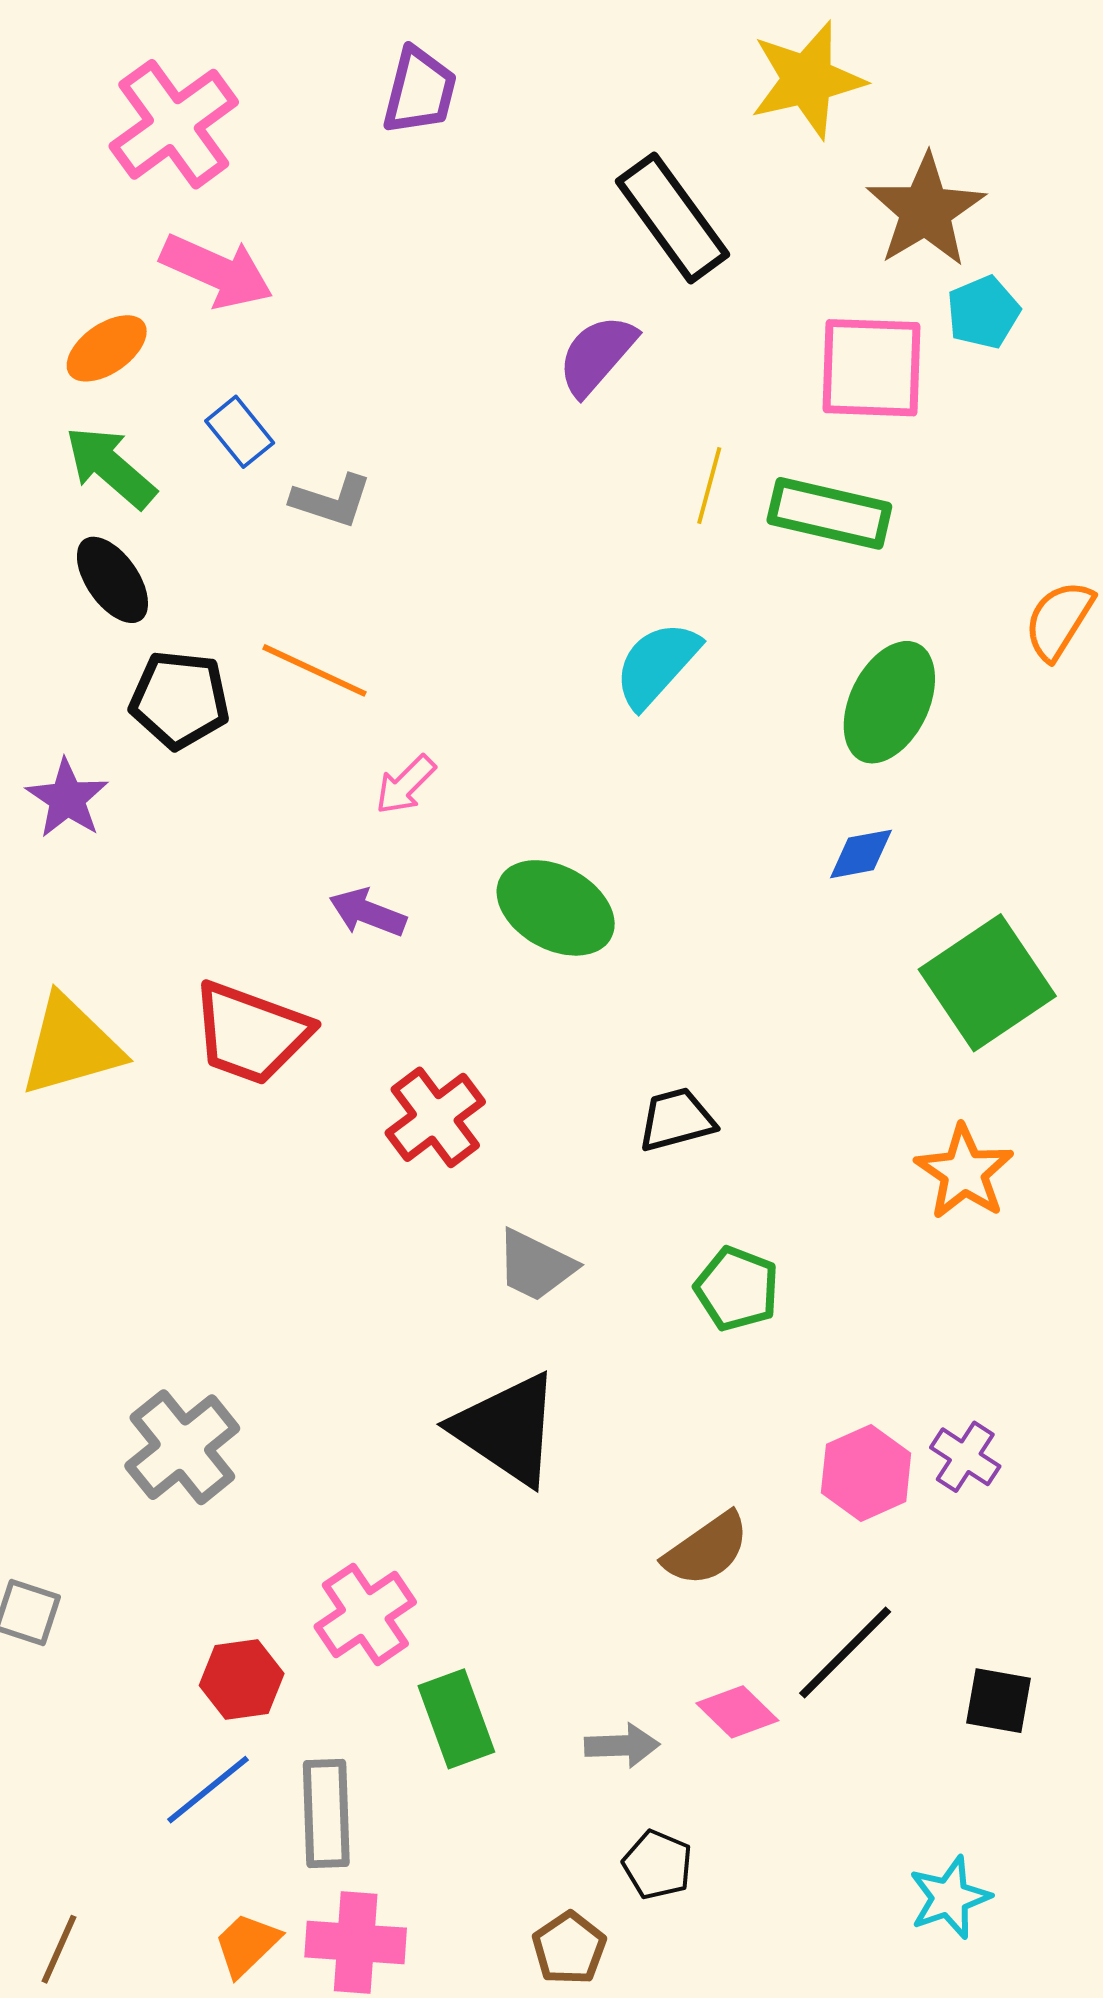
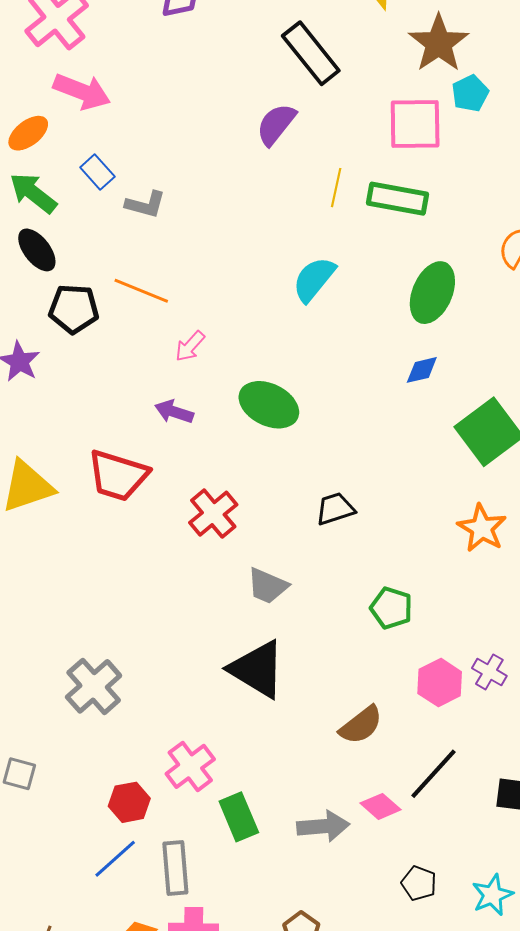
green pentagon: (737, 1289) -> (391, 608), moved
gray arrow: (622, 1745) -> (323, 826), size x1.4
black pentagon: (658, 1865) -> (419, 883), moved

